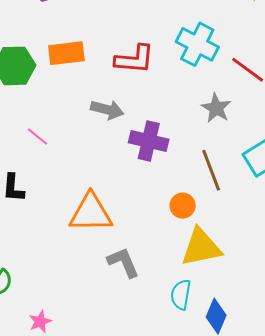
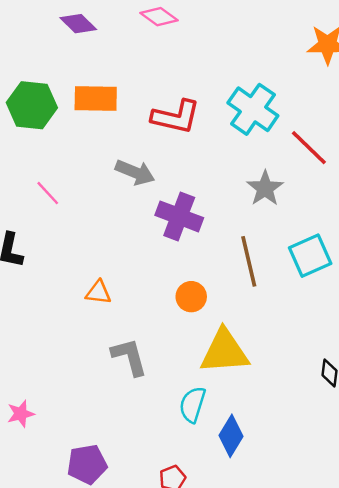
orange circle: (183, 206) -> (191, 297), moved
orange triangle: (91, 213) -> (98, 293), size x0.5

